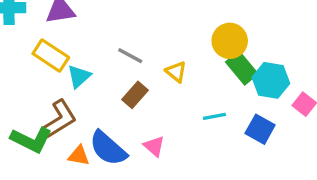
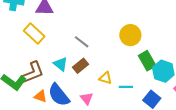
yellow circle: (230, 41) -> (130, 35), moved
yellow triangle: (176, 72) -> (105, 78), moved, turned -32
cyan triangle: (79, 76) -> (61, 64), moved, turned -49

